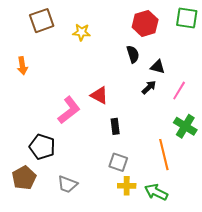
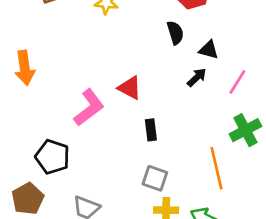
orange arrow: (22, 66) -> (25, 68), moved, size x1.4
green cross: (185, 126) -> (245, 130), turned 30

